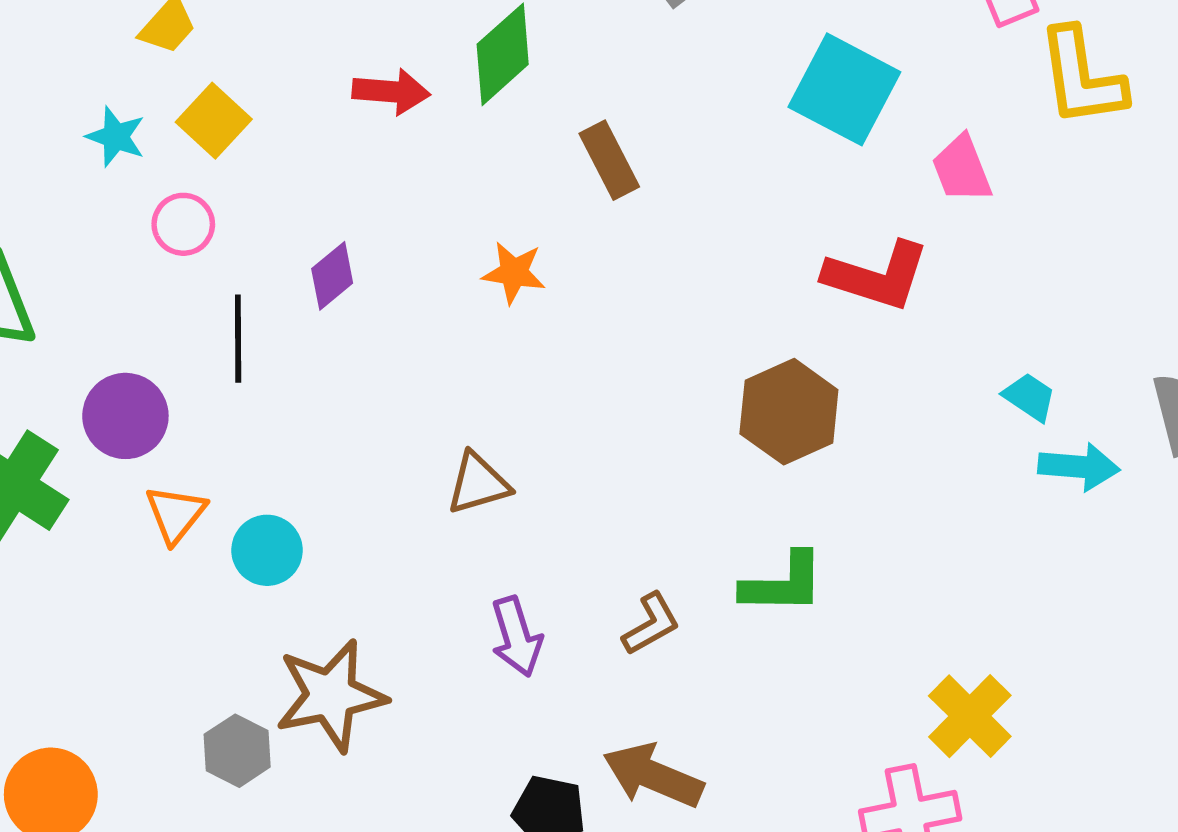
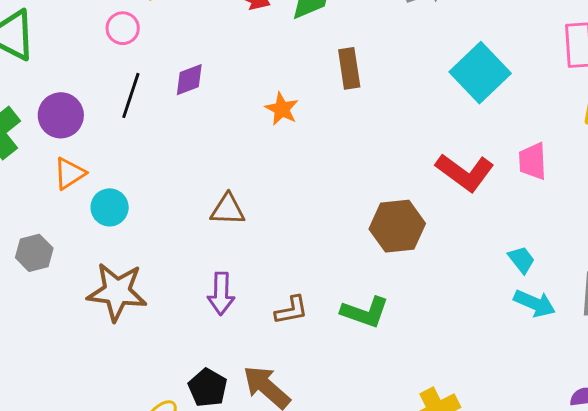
pink trapezoid: (962, 169) -> (533, 161), moved
gray hexagon: (237, 751) -> (34, 253), moved

